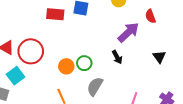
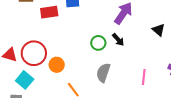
green circle: (84, 63) -> (98, 43), moved
orange circle: (66, 66) -> (57, 65), moved

